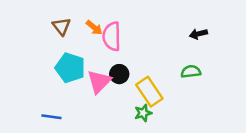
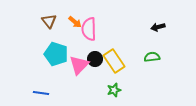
yellow rectangle: (149, 92) -> (114, 61), moved

